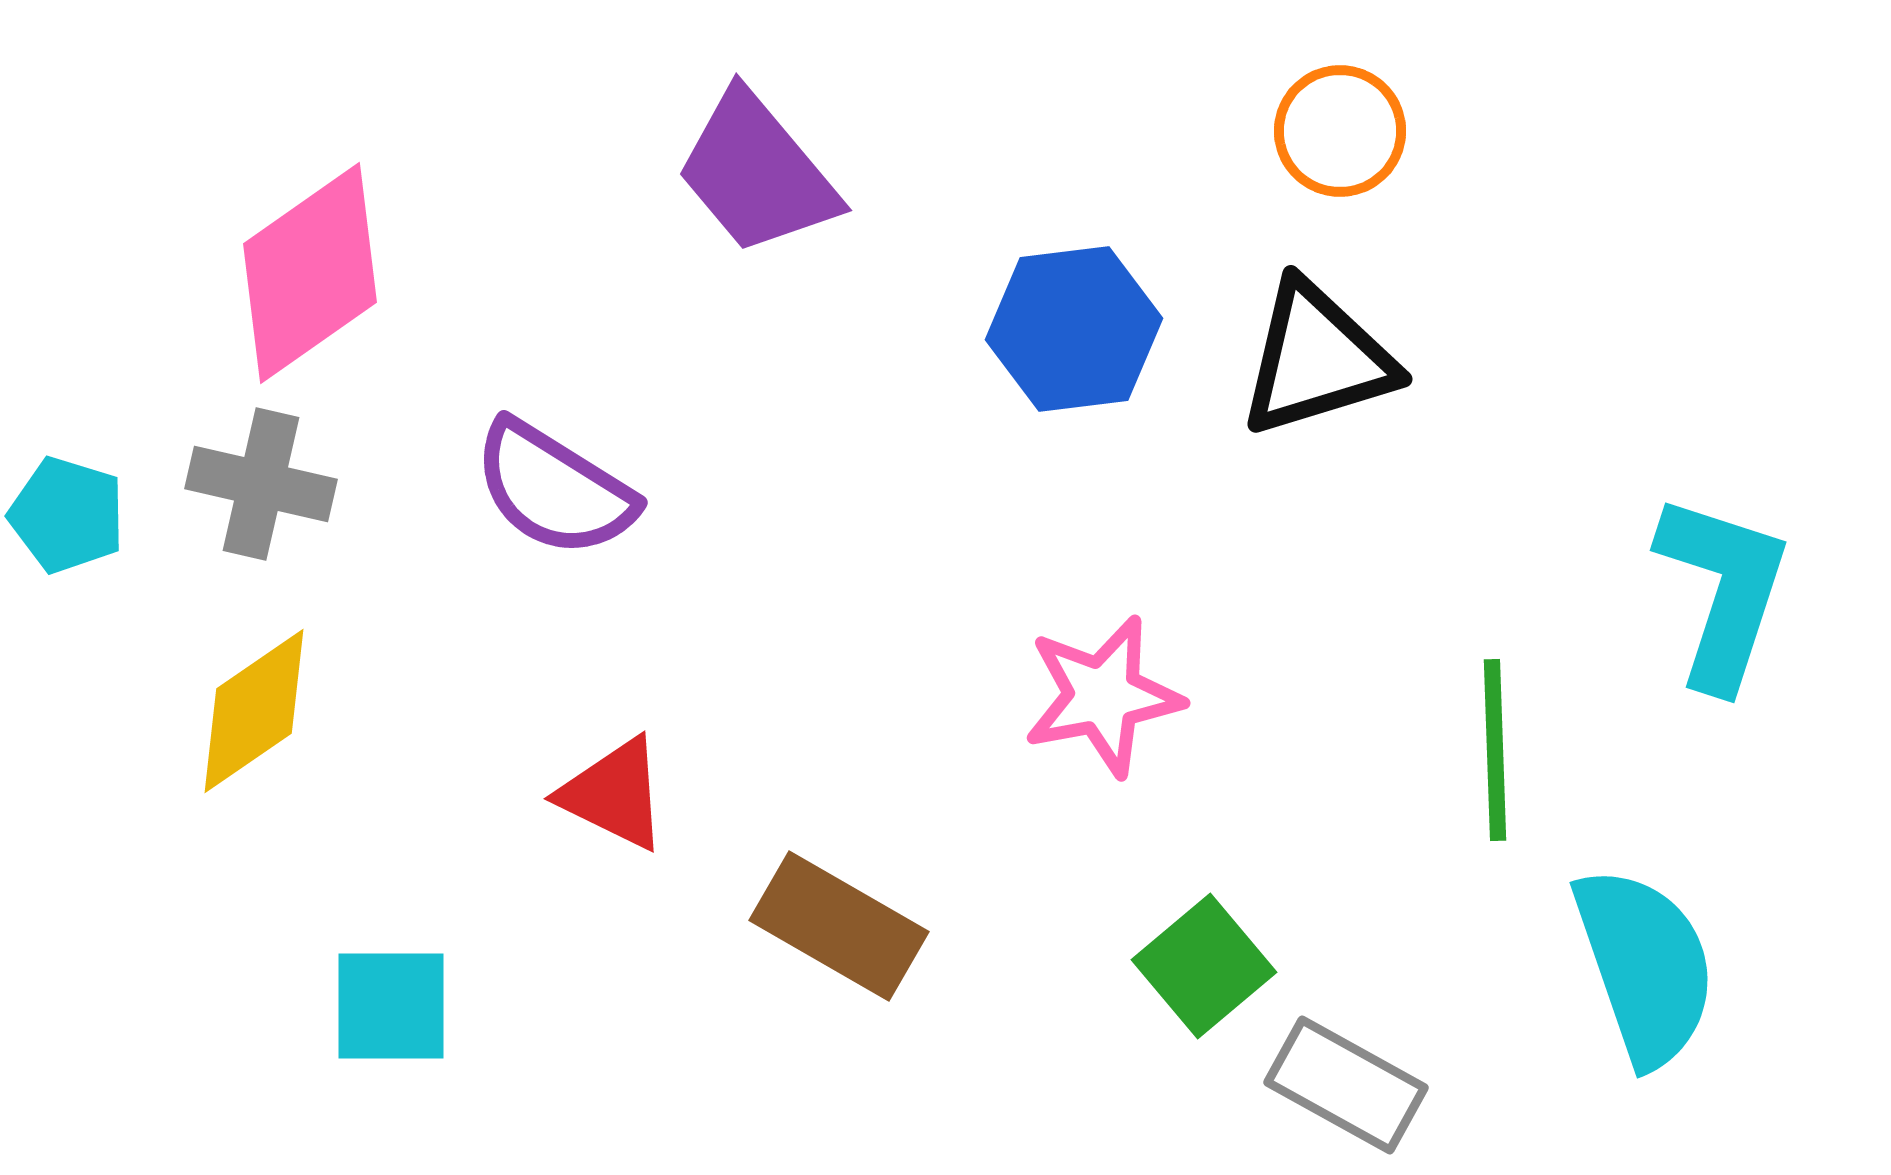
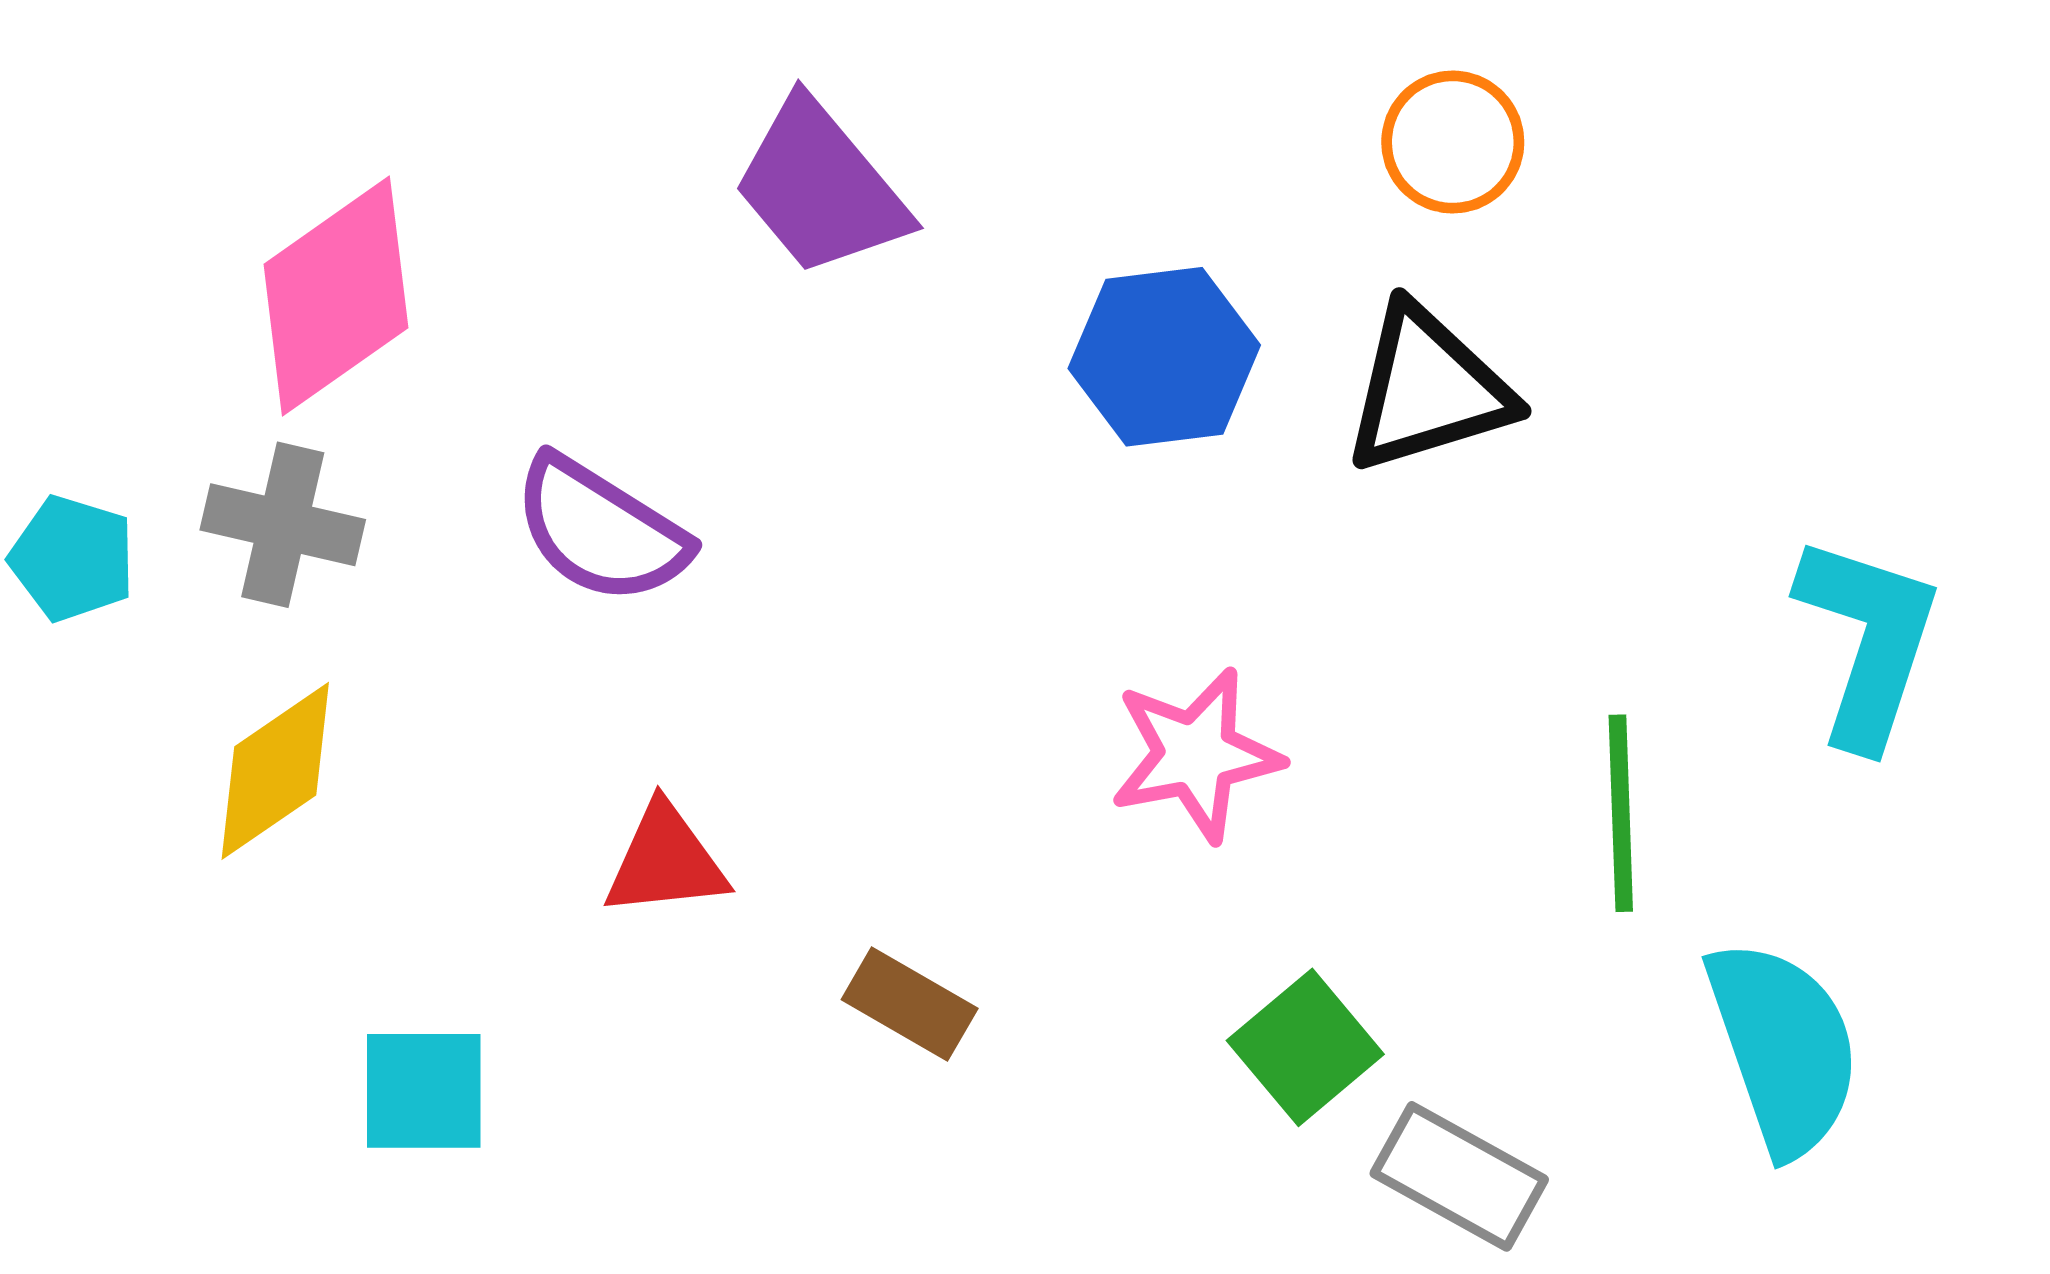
red triangle: (614, 794) -> (666, 861), turned -32
brown rectangle: (839, 926) -> (910, 1004), size x0.7

